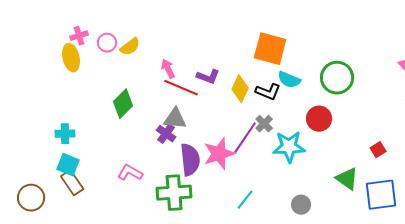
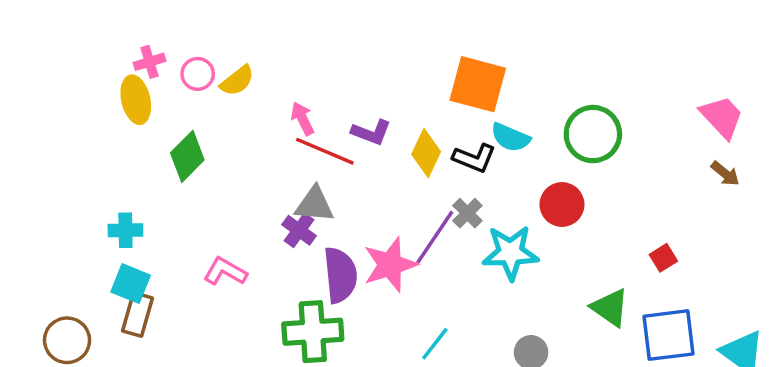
green diamond: (123, 104) -> (187, 156), moved
pink L-shape: (130, 173) -> (225, 272), moved
brown rectangle: (72, 183) -> (137, 314), turned 50

